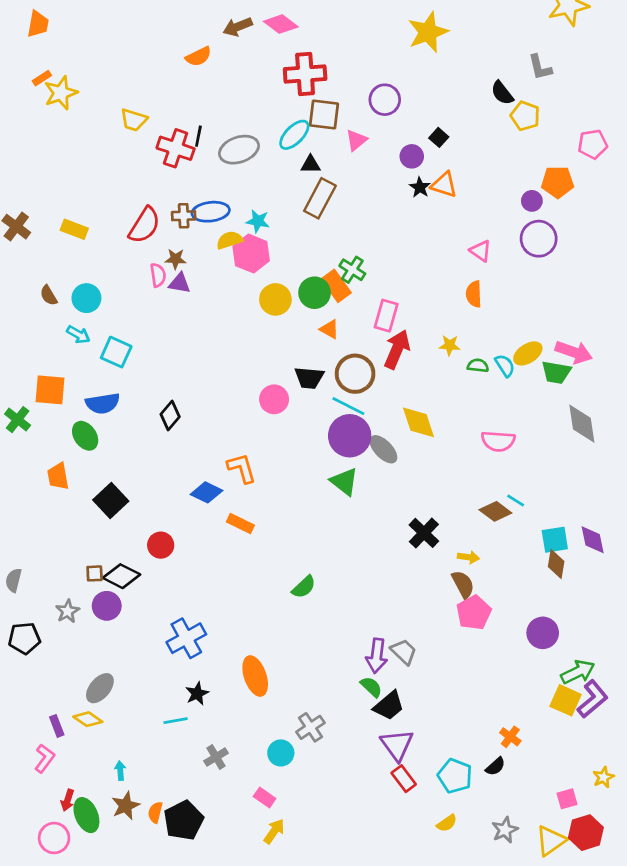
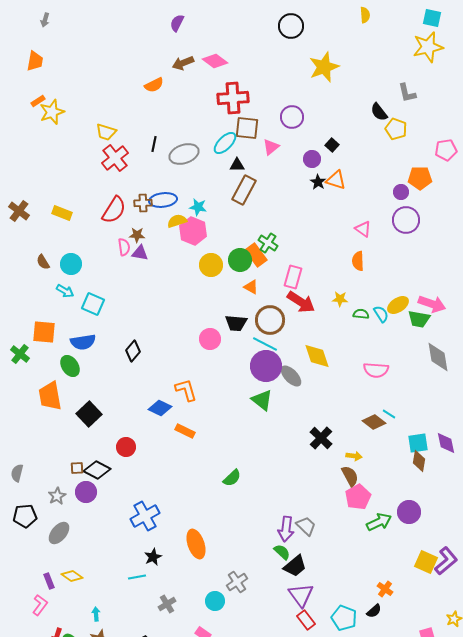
red cross: (176, 148) -> (115, 158), moved, turned 32
red arrow: (397, 349) -> (301, 302), turned 100
orange trapezoid: (58, 476) -> (50, 396), size x1.4
green arrow: (578, 672) -> (379, 522), moved
gray ellipse: (100, 688) -> (59, 533), moved

